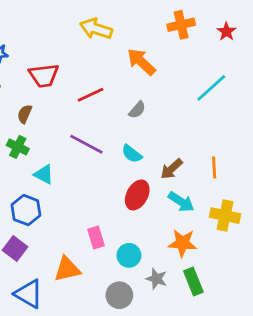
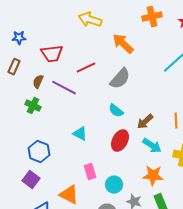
gray semicircle: (137, 110) -> (120, 79), size x1.6
purple line: (86, 144) -> (64, 88), moved
cyan triangle: (44, 174) -> (80, 134), moved
orange triangle: (67, 269) -> (69, 195), turned 40

